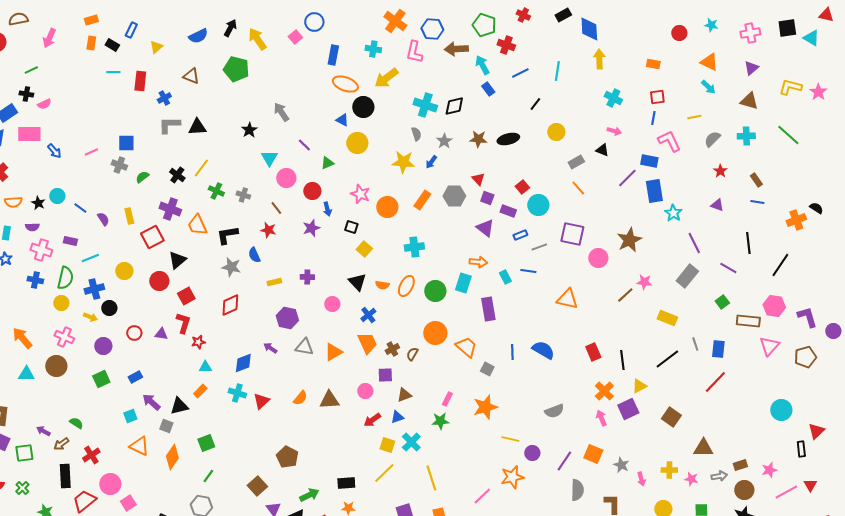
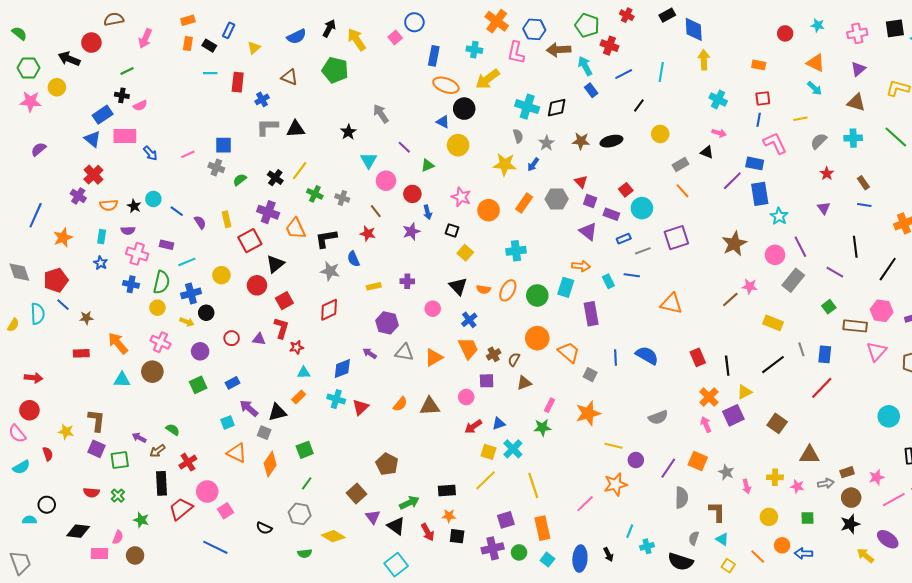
purple triangle: (717, 205) -> (824, 208), turned 32
purple square: (572, 234) -> (676, 238), turned -30
pink circle: (598, 258) -> (775, 255), moved
brown triangle: (404, 395) -> (524, 383), moved

